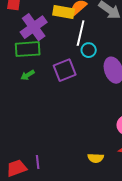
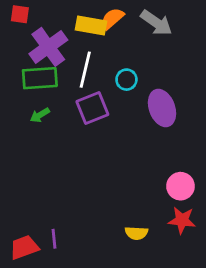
white line: (81, 33) -> (85, 70), moved

